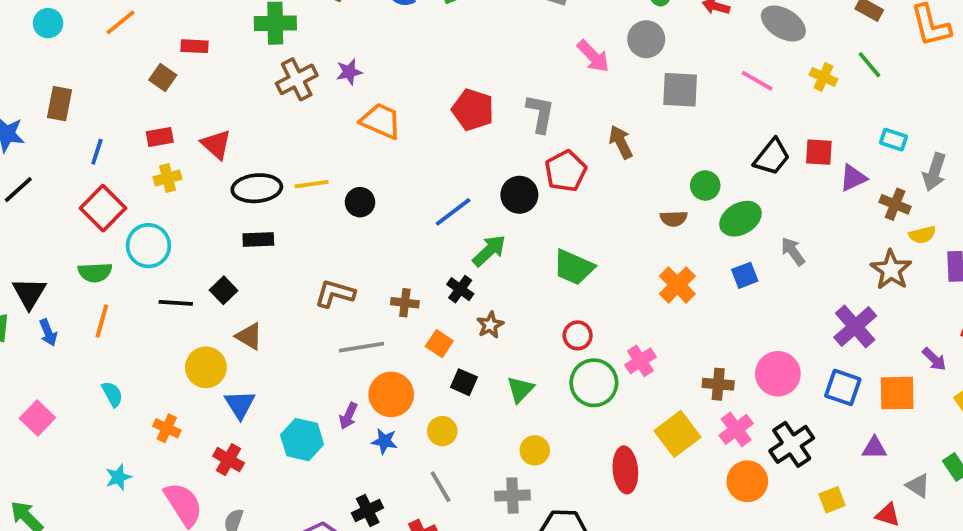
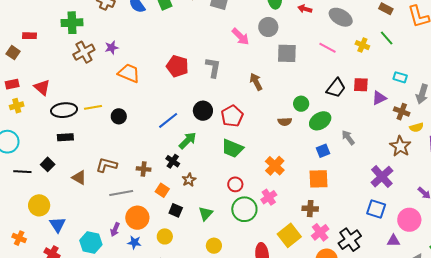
red pentagon: (566, 171) -> (232, 116), moved
orange cross: (677, 285) -> (275, 166), moved
brown triangle: (249, 336) -> (79, 178), moved
pink circle: (778, 374) -> (409, 220), moved
orange square: (897, 393) -> (318, 179), moved

